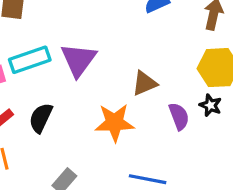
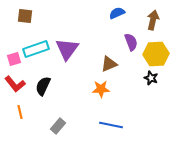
purple semicircle: (179, 116) -> (131, 42), moved
orange star: (115, 123) -> (101, 89), moved, size x0.7

